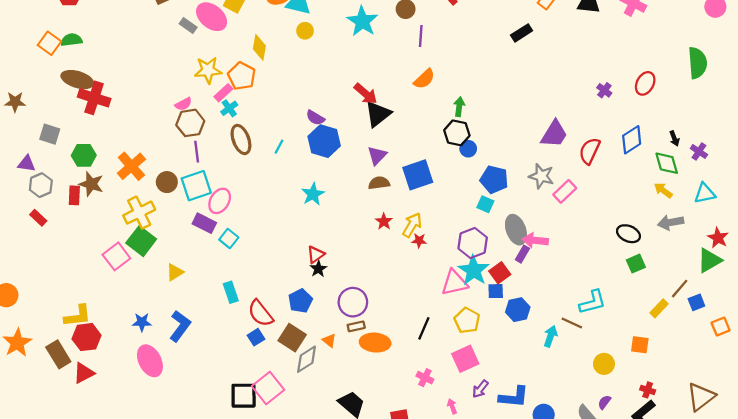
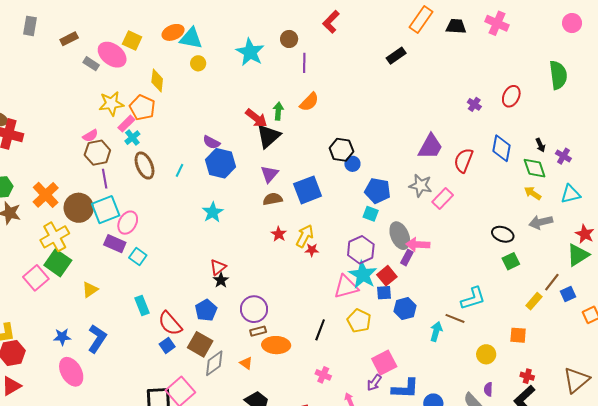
green arrow: (459, 107) -> (278, 111), moved
blue diamond: (632, 140) -> (501, 148), turned -44
brown circle: (167, 182) -> (79, 208), size x1.5
orange triangle: (329, 340) -> (246, 363), moved
pink square: (465, 359) -> (384, 363), moved
purple semicircle: (604, 402) -> (488, 389), turned -32

